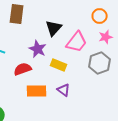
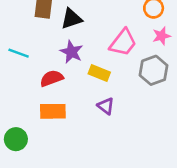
black triangle: (54, 28) -> (71, 19), moved, turned 30
orange rectangle: (37, 91) -> (53, 111), moved

